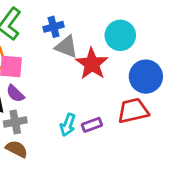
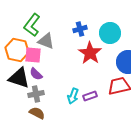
blue cross: (54, 27) -> (80, 29), moved
gray triangle: (66, 47) -> (46, 41), moved

